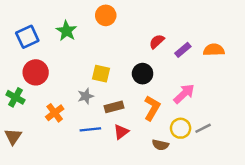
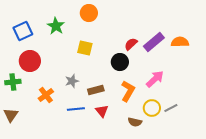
red semicircle: (157, 42) -> (131, 44), moved
purple rectangle: (183, 50) -> (154, 42), size x1.5
yellow square: (101, 74) -> (85, 48), moved
green cross: (15, 97) -> (13, 82), turned -35
red triangle: (121, 132) -> (102, 111), turned -32

